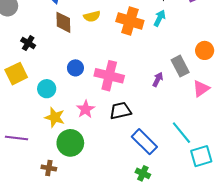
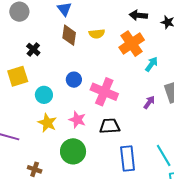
cyan arrow: (160, 18) -> (151, 64), moved
orange cross: (130, 21) -> (132, 44), turned 30
pink star: (86, 109) -> (77, 120), turned -30
blue rectangle: (144, 142) -> (128, 159), turned 30
green circle: (70, 143) -> (73, 151), moved

